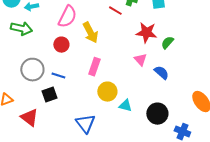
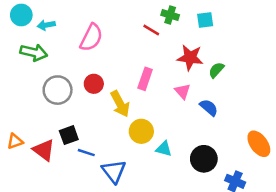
yellow arrow: (90, 33) -> (120, 104), moved
red circle: (61, 45) -> (94, 84), moved
pink rectangle: (94, 67) -> (145, 79), moved
gray circle: (32, 70) -> (58, 90), moved
blue line: (58, 76) -> (86, 153), moved
red triangle: (29, 118) -> (44, 150), moved

